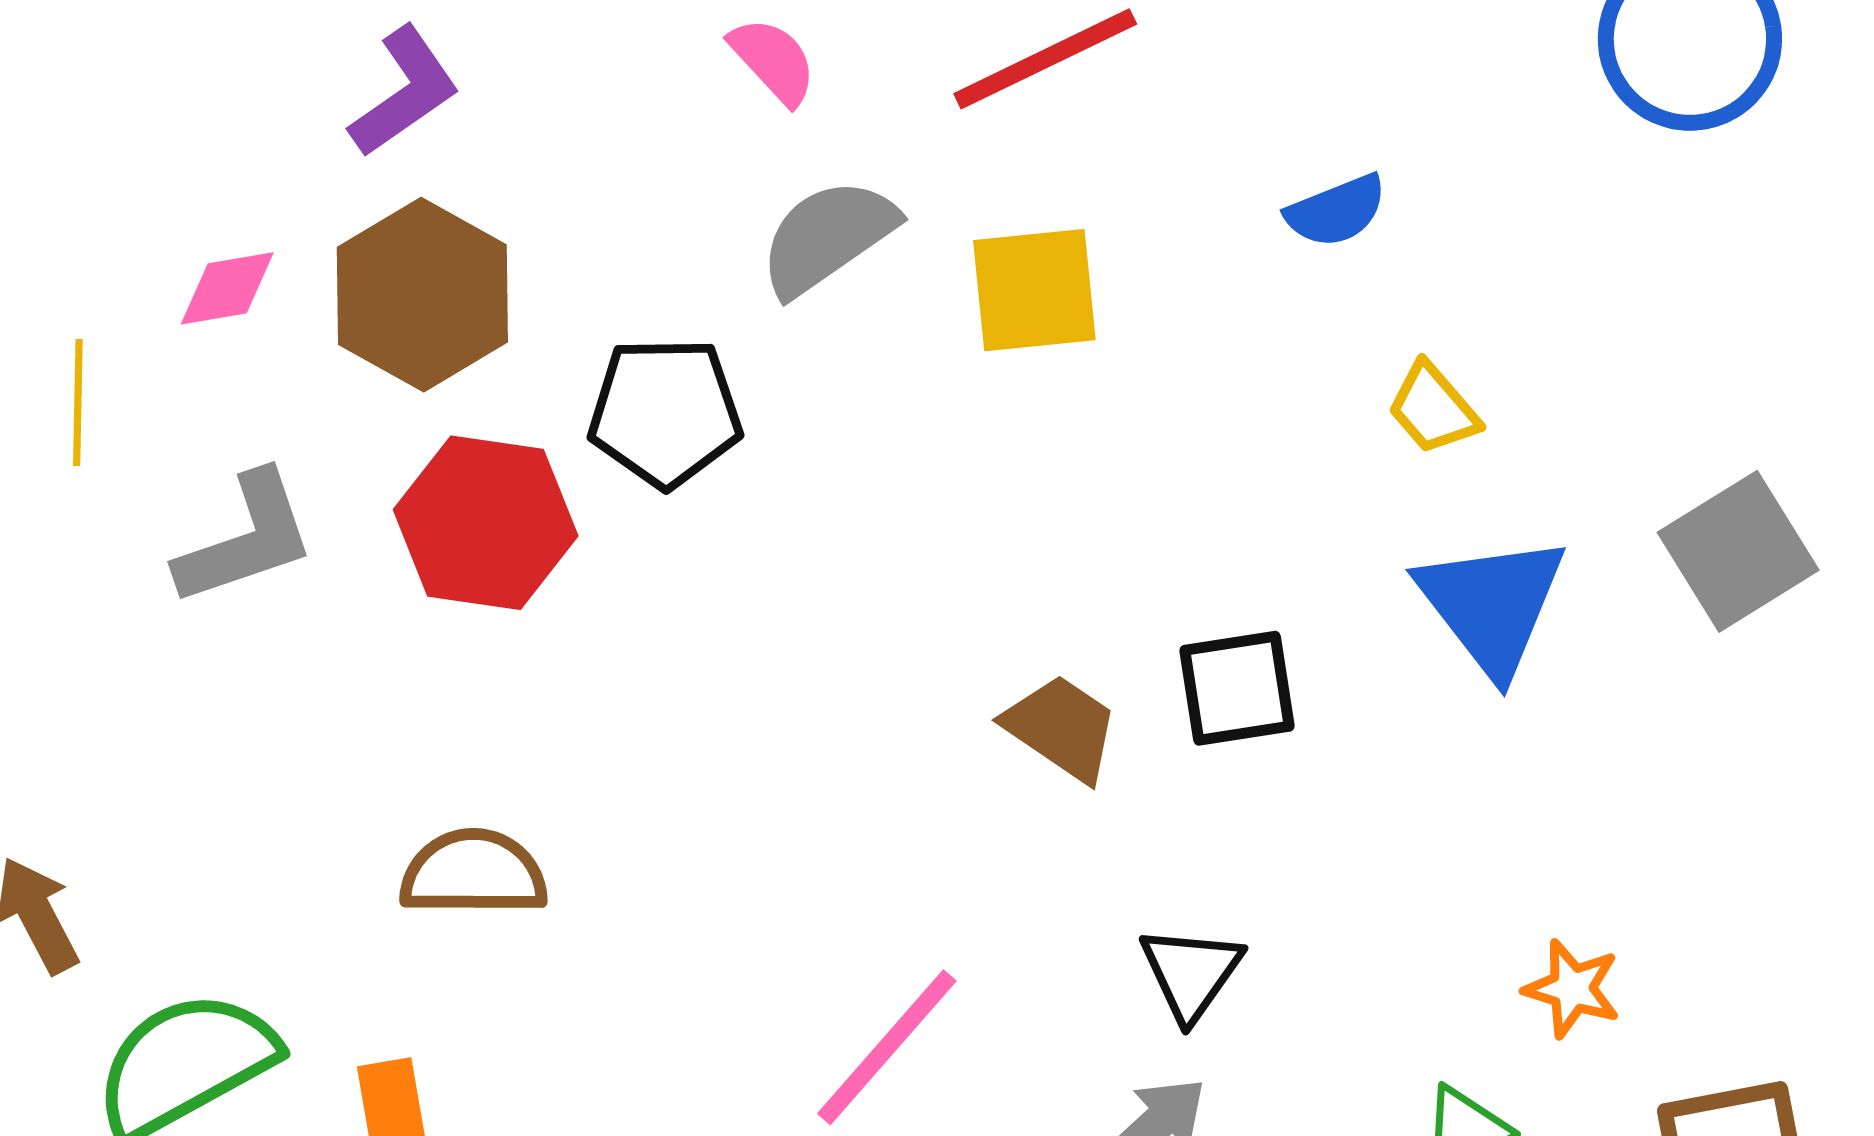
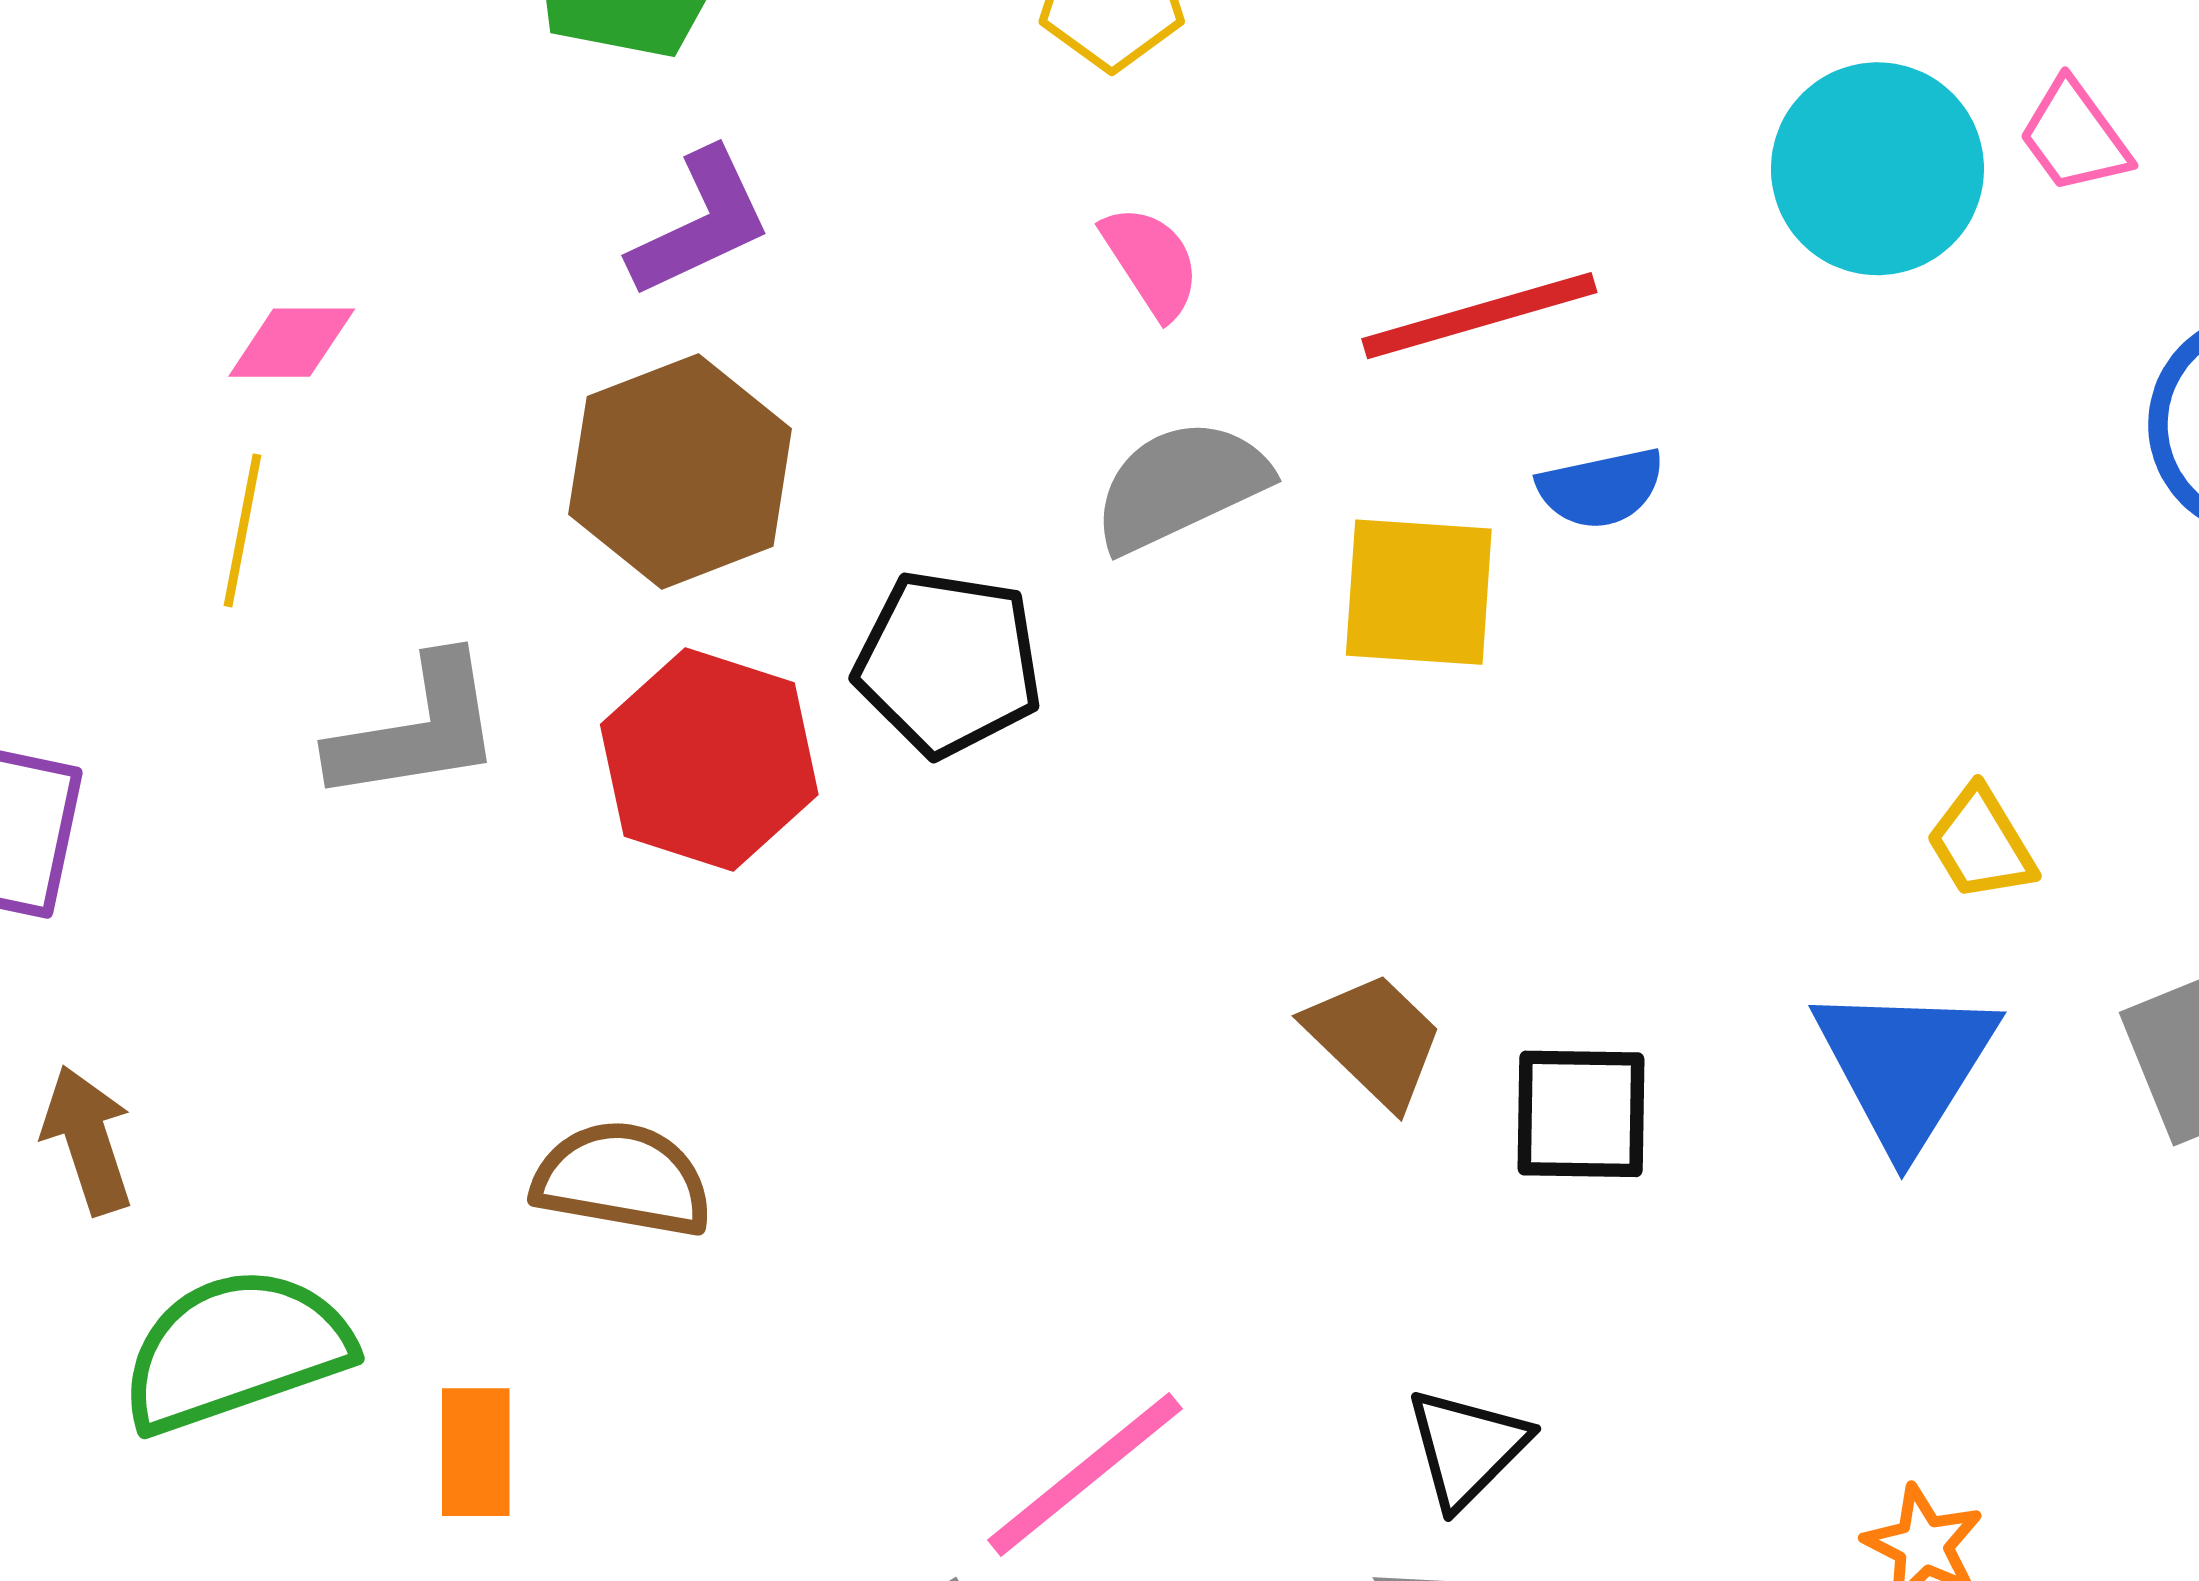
blue semicircle: (1336, 211) -> (1601, 488), moved
pink diamond: (227, 288) -> (292, 343), moved
yellow trapezoid: (1433, 409) -> (1981, 844), moved
brown trapezoid: (1062, 728) -> (1375, 1039), moved

